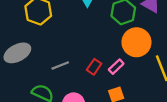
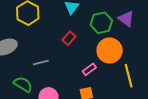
red rectangle: (94, 67) -> (69, 38), moved

